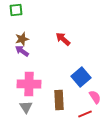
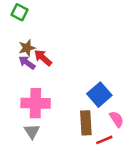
green square: (16, 10) -> (20, 12), turned 32
red arrow: (63, 39) -> (43, 58), moved
brown rectangle: (59, 100) -> (86, 123), moved

